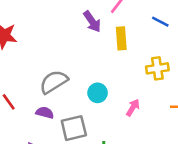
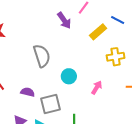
yellow rectangle: (121, 38) -> (98, 32), moved, turned 54
gray semicircle: (54, 82) -> (42, 56), moved, turned 105

